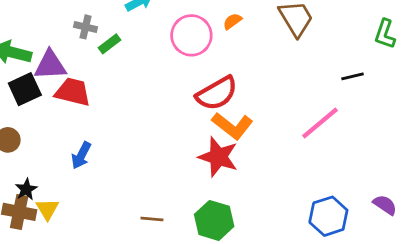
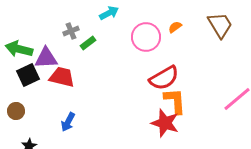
gray cross: (85, 27) -> (71, 31), turned -35
orange L-shape: (232, 126) -> (175, 101), turned -132

